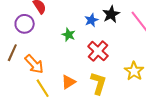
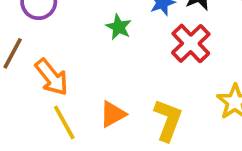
red cross: (98, 51) -> (191, 43), moved

